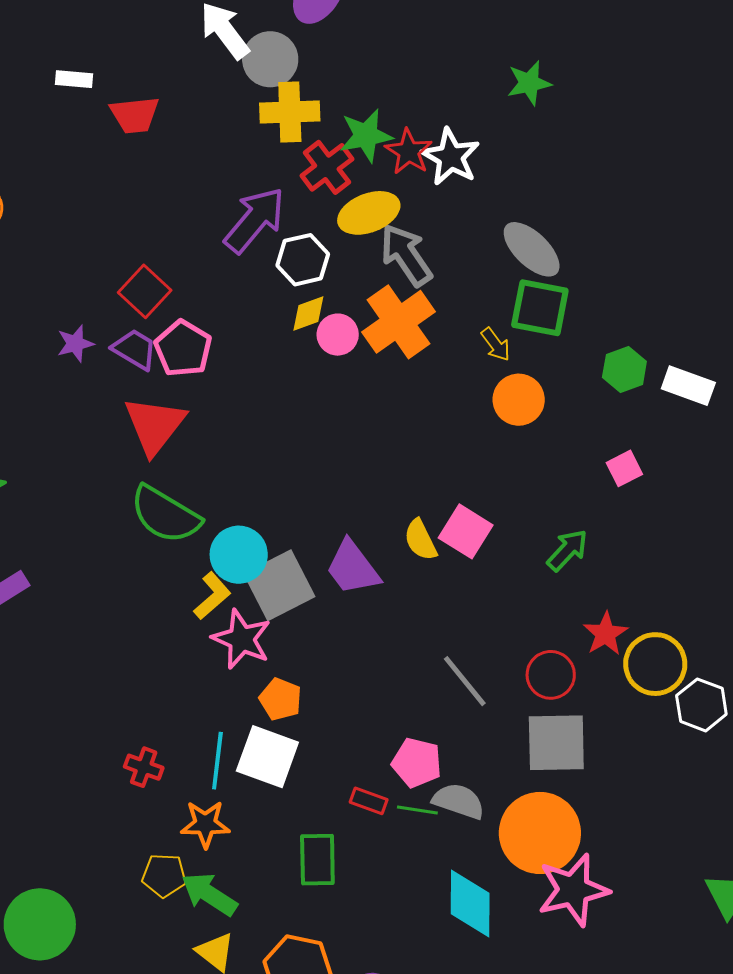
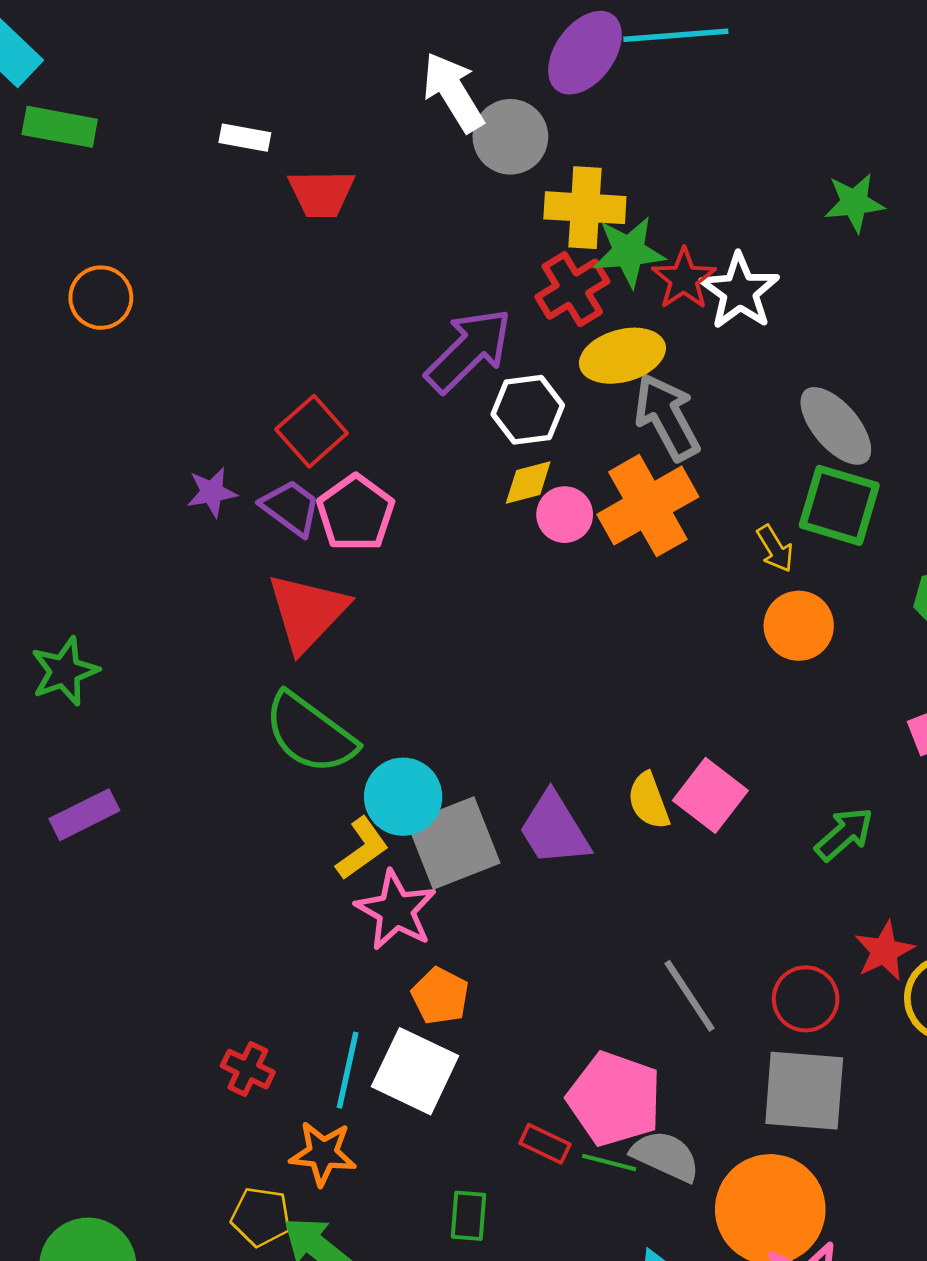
yellow cross: (290, 112) -> (585, 208), moved
pink pentagon: (417, 763) -> (614, 1099), size x1.4
green rectangle: (317, 860) -> (469, 1216), size x0.7

